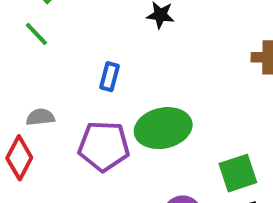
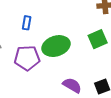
green square: (238, 173) -> (98, 39), moved

